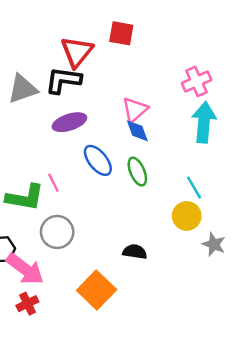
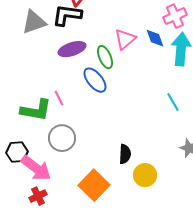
blue diamond: (137, 131) -> (155, 38), moved
green ellipse: (137, 172) -> (105, 57), moved
yellow circle: (187, 216) -> (145, 175), moved
black semicircle: (135, 252) -> (125, 154), turned 84

